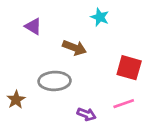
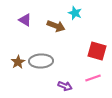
brown arrow: (74, 48) -> (56, 26), moved
brown star: (16, 100) -> (18, 62), moved

